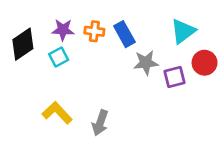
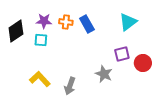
cyan square: (59, 57) -> (41, 40), turned 32
gray star: (146, 63) -> (104, 74), moved, turned 30
red circle: (205, 63) -> (143, 63), moved

